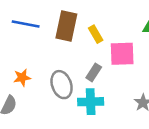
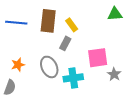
pink square: (122, 54) -> (98, 58), moved
gray rectangle: (94, 72) -> (65, 43), moved

